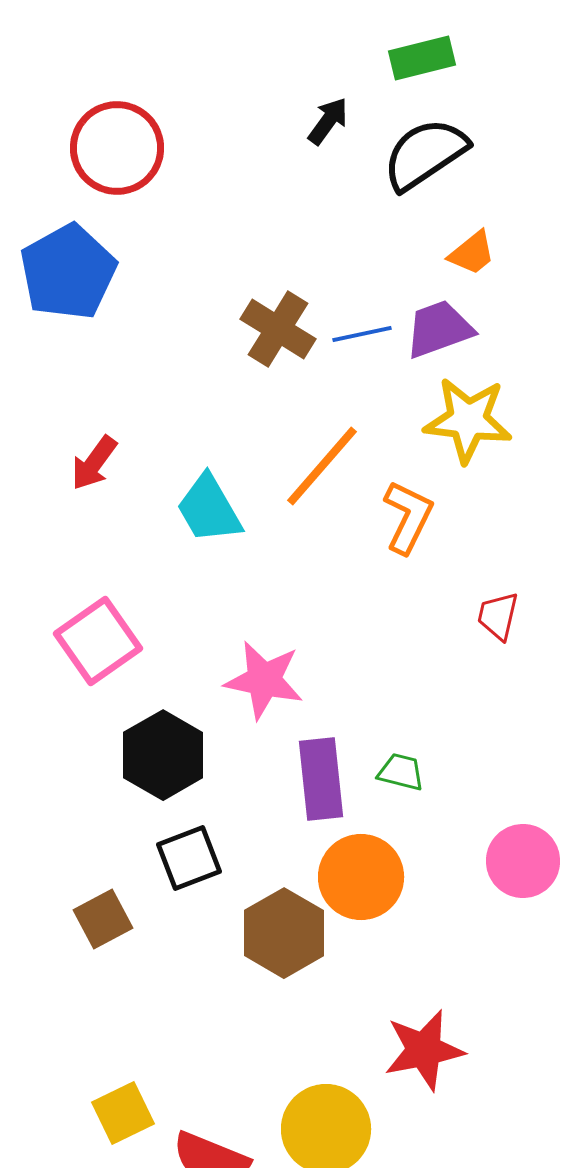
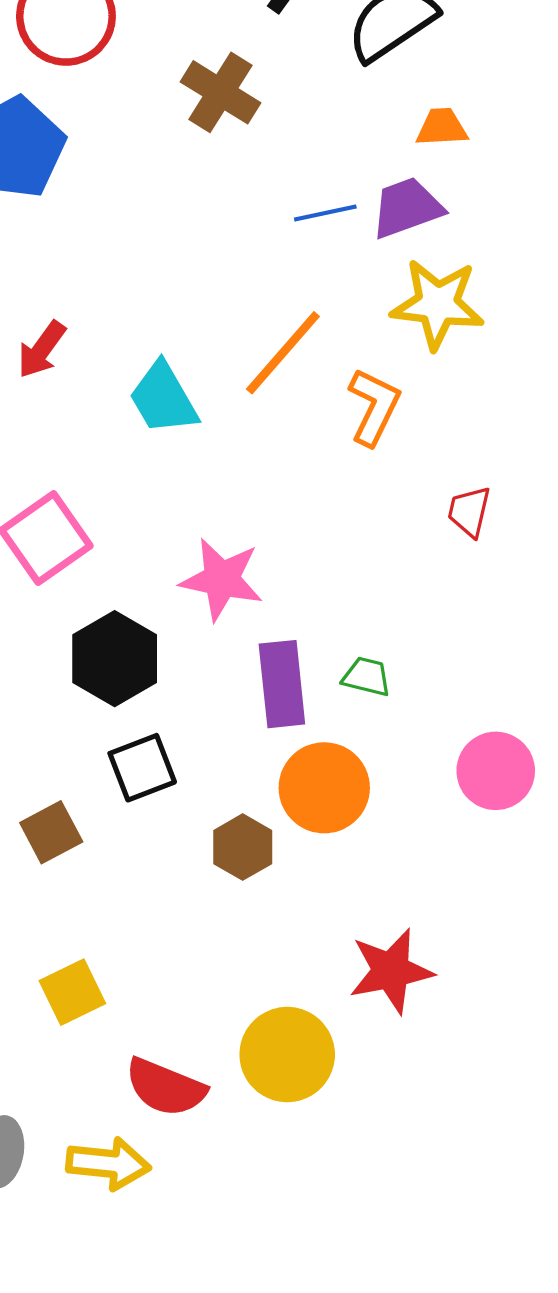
orange trapezoid: (472, 253) -> (442, 127), turned -144
brown cross: (278, 329) -> (221, 92), moved
brown hexagon: (284, 933) -> (243, 847), size x0.7
yellow square: (123, 1113) -> (72, 992), moved

